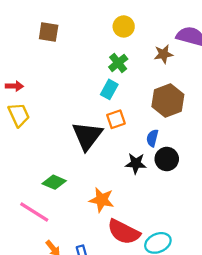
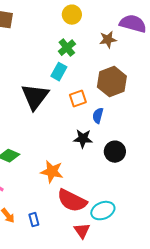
orange square: (116, 119) -> (78, 99), moved
black triangle: (87, 136) -> (35, 97), moved
black circle: (167, 159) -> (115, 152), moved

